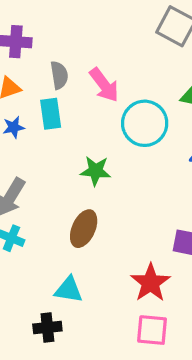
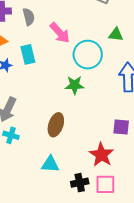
gray semicircle: (59, 75) -> (29, 17), moved
green star: (96, 171) -> (75, 85), moved
black cross: (47, 328) -> (80, 183), moved

